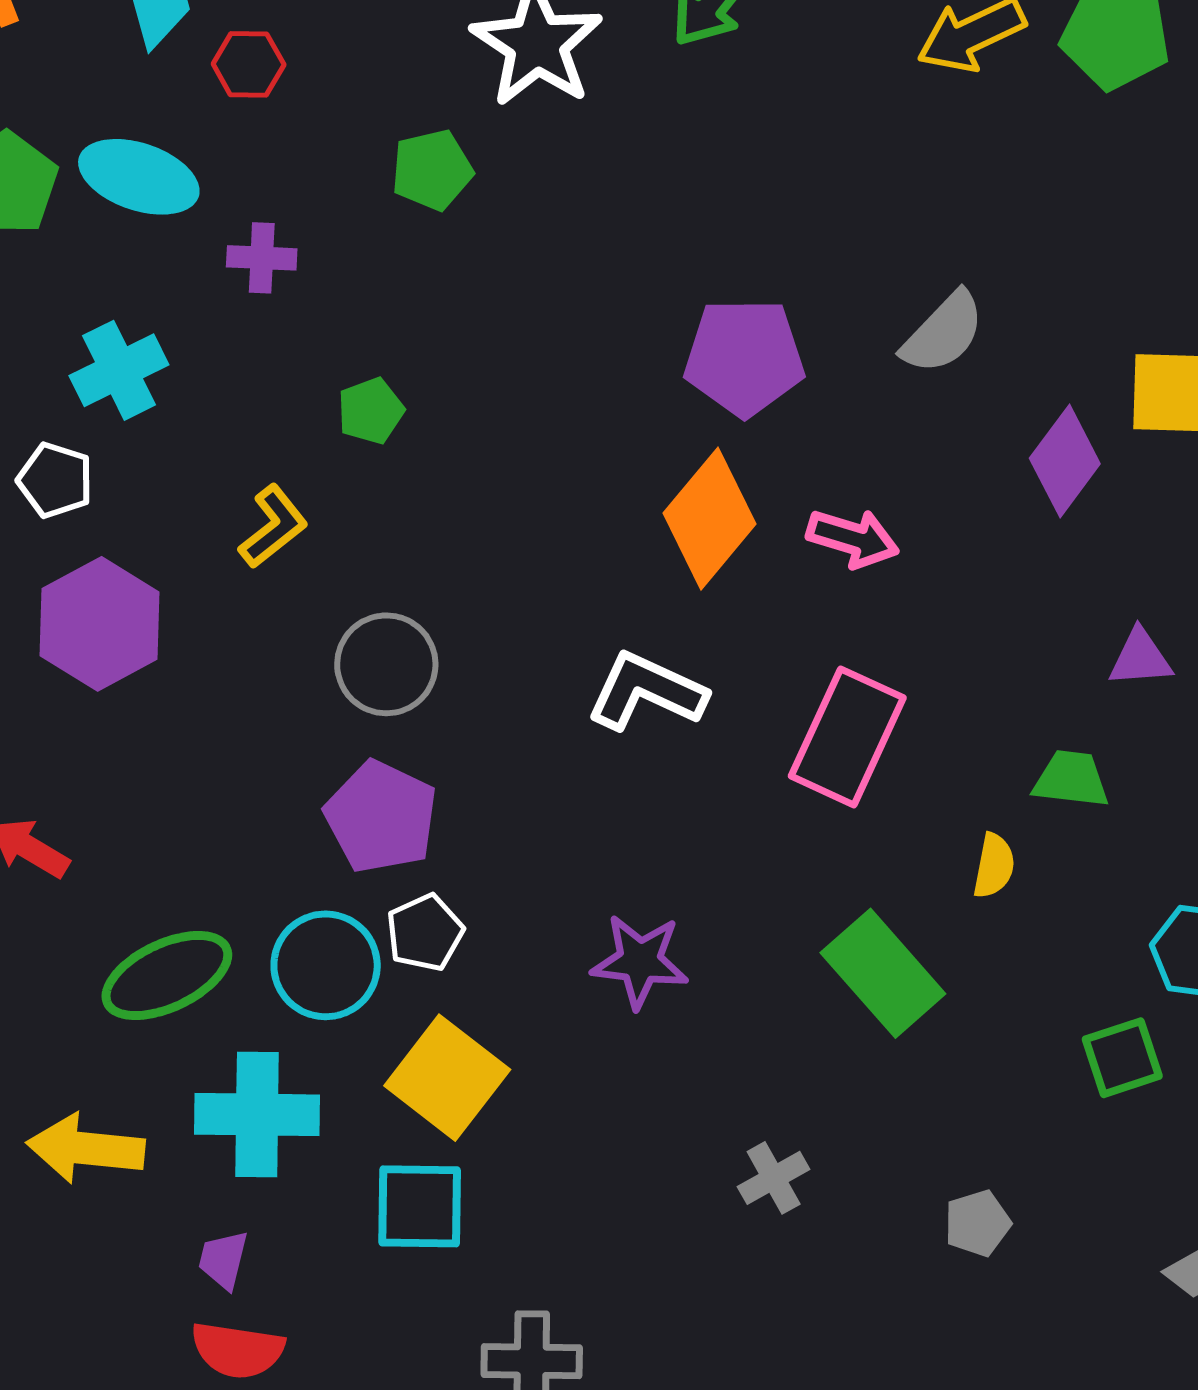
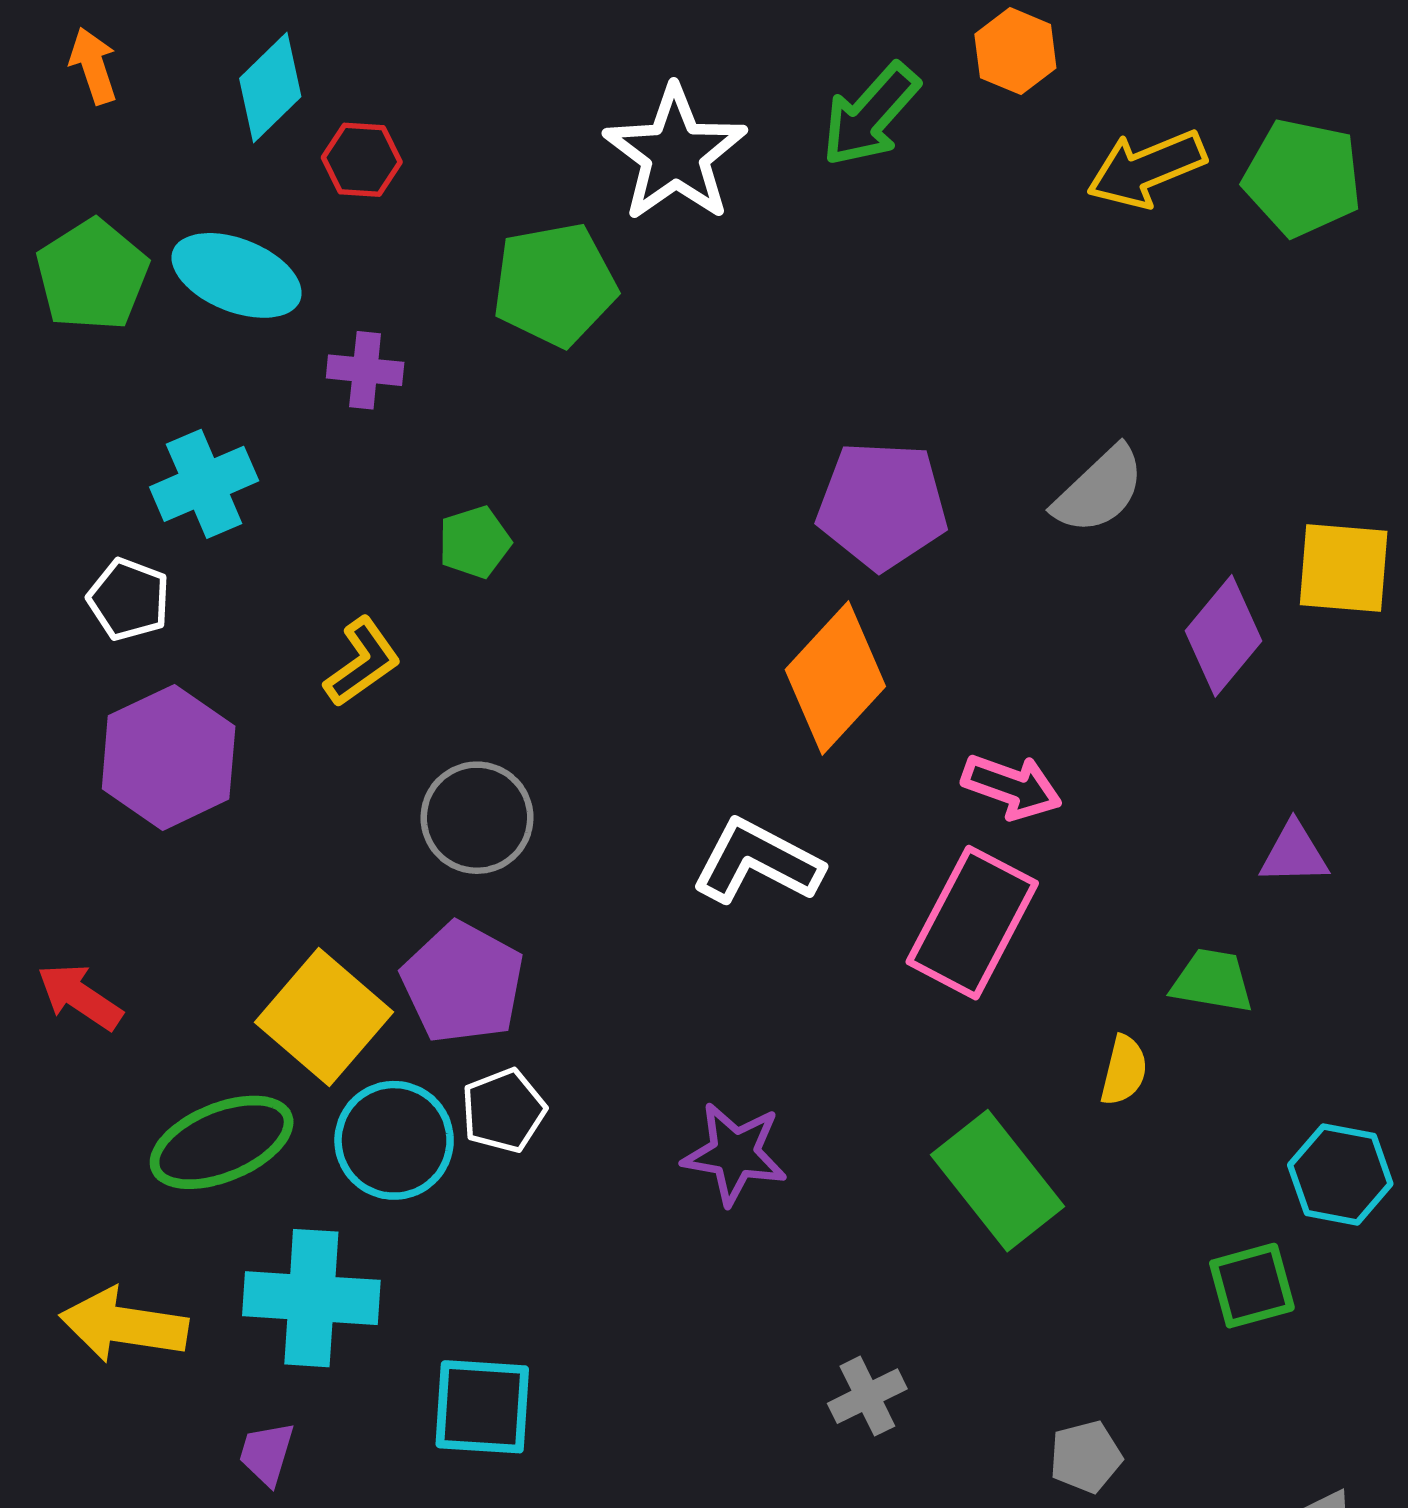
green pentagon: (432, 170) -> (554, 285), size x1.4
pink arrow: (853, 538) -> (1012, 787), moved
yellow square: (447, 1078) -> (324, 1017), moved

